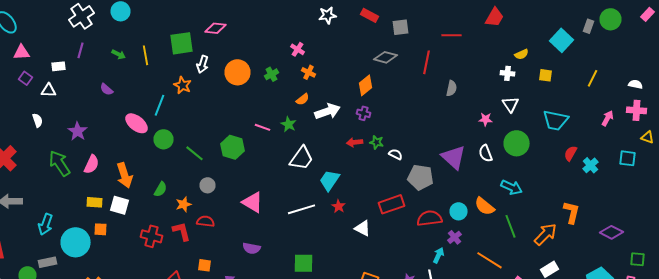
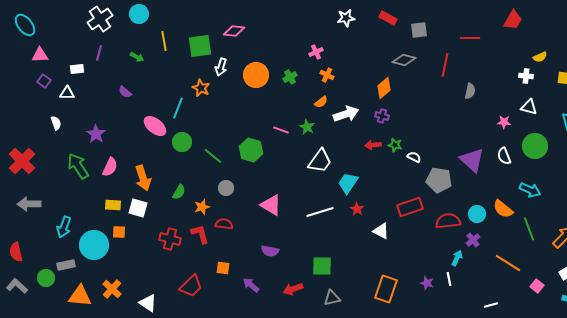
pink cross: (298, 49) -> (316, 52), turned 32
yellow line: (146, 55) -> (164, 41), moved
white triangle: (510, 104) -> (529, 107), turned -42

